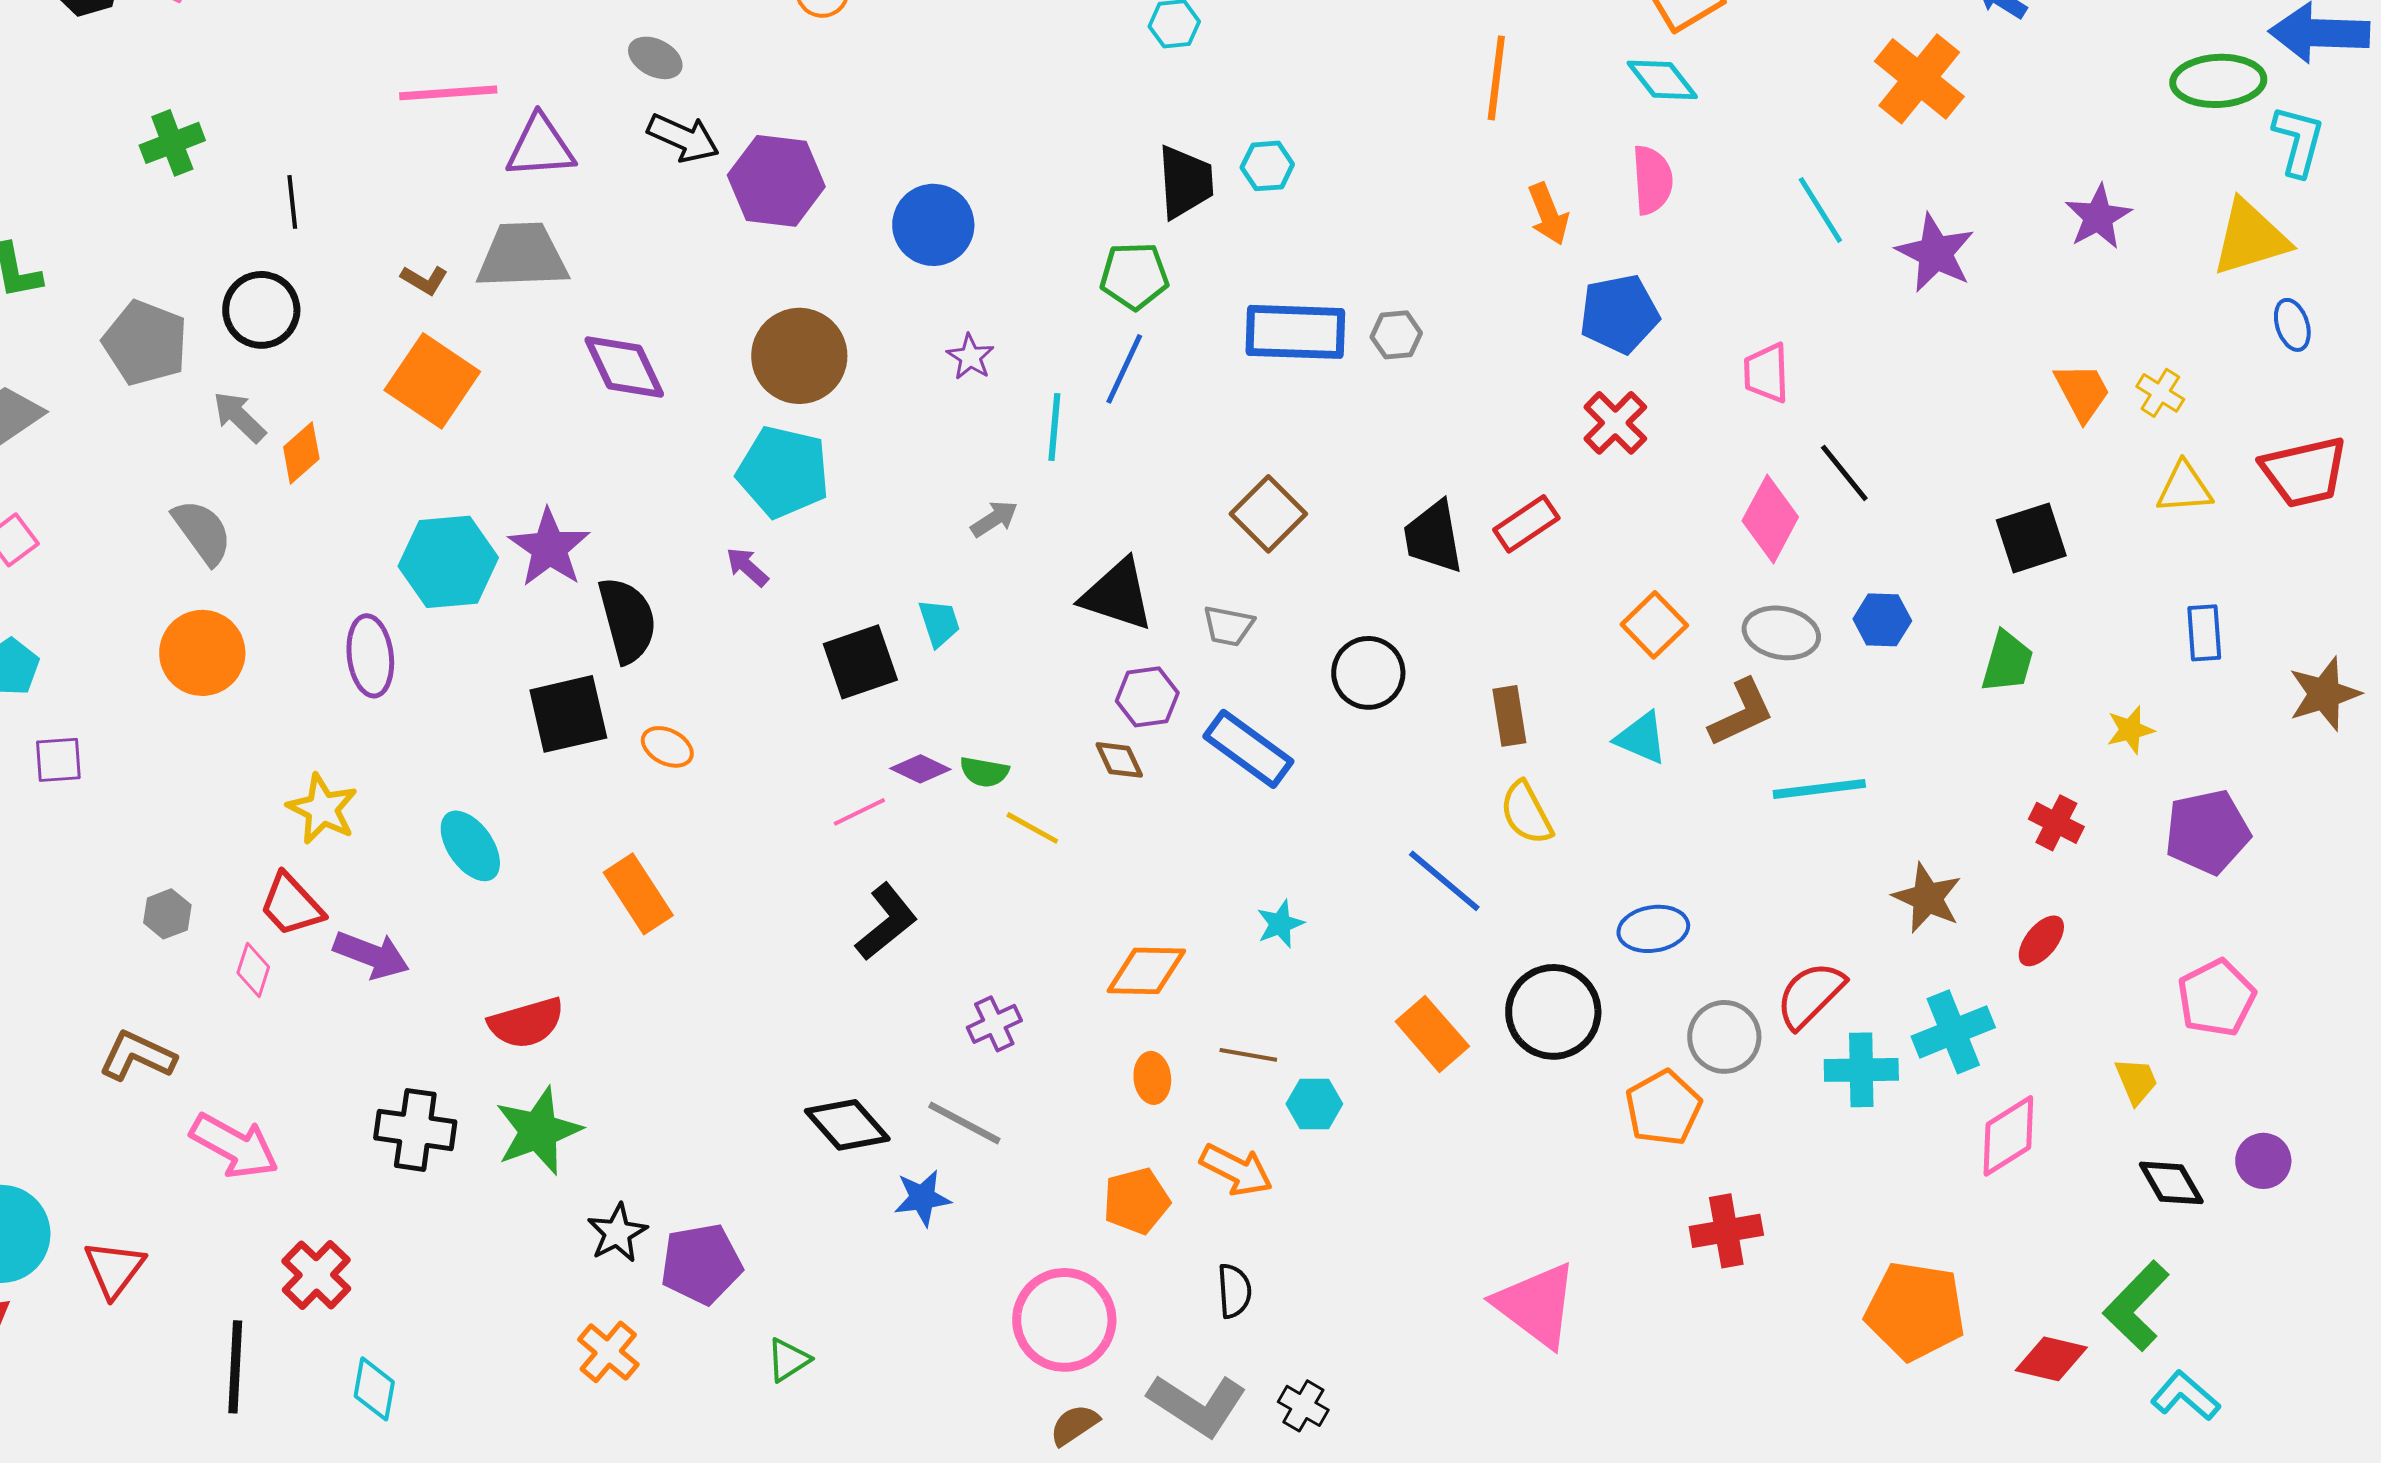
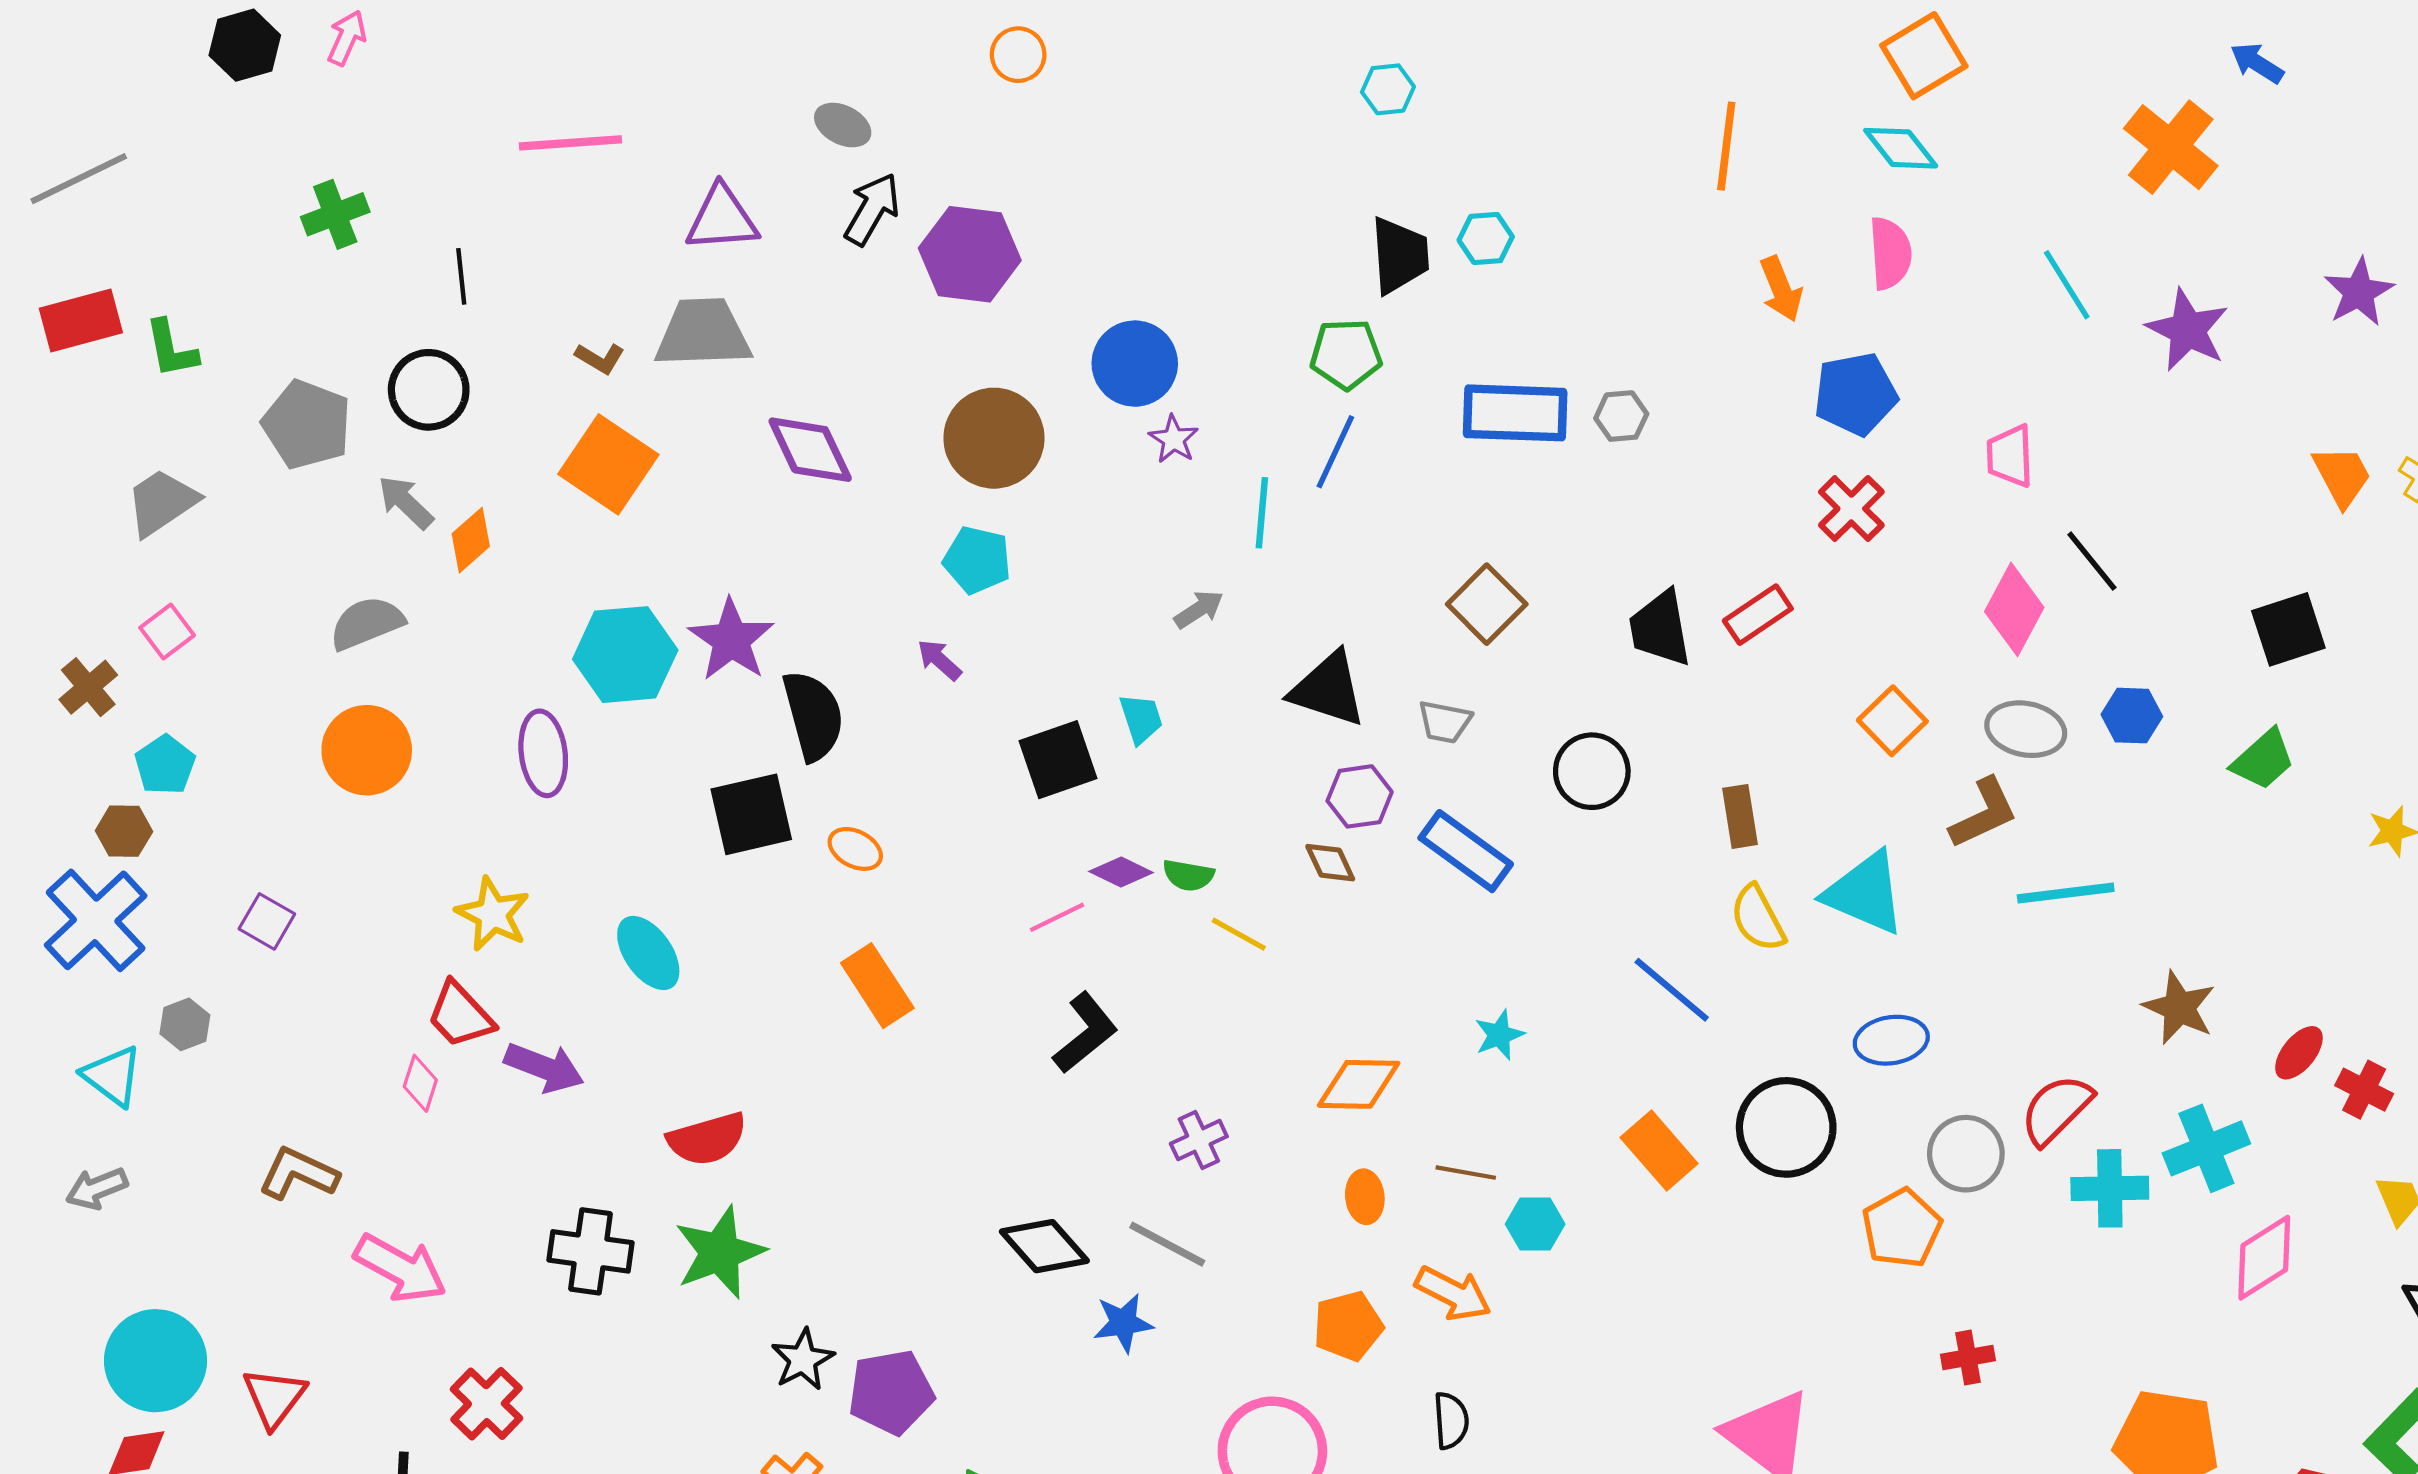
pink line: (448, 93) -> (571, 143), moved
black arrow: (683, 138) -> (872, 209), turned -84
blue circle: (933, 225) -> (1135, 364), moved
cyan pentagon: (783, 472) -> (977, 560), size x0.7
gray semicircle: (202, 532) -> (367, 623), turned -76
green trapezoid: (2007, 662) -> (2263, 760), turned 32
cyan triangle: (1641, 738) -> (1865, 893), moved, size x1.5
purple square: (58, 760) -> (267, 921), moved, turned 34
red cross: (2056, 823) -> (2364, 1090), moved
orange rectangle: (638, 894) -> (877, 986), moved
gray hexagon: (167, 914) -> (185, 1024), moved
red cross: (1726, 1231) -> (1968, 1358), size x0.7

